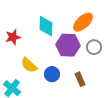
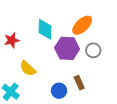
blue circle: (52, 74) -> (59, 91), moved

